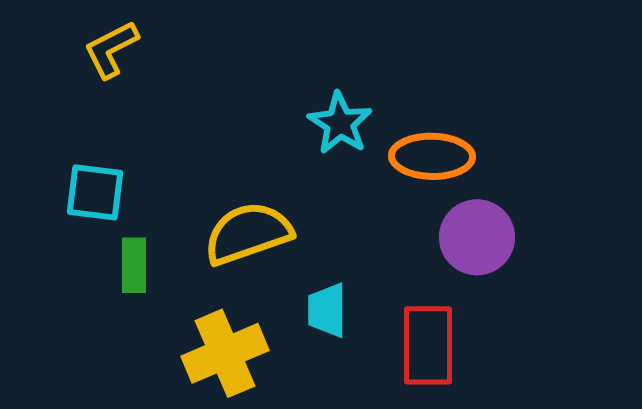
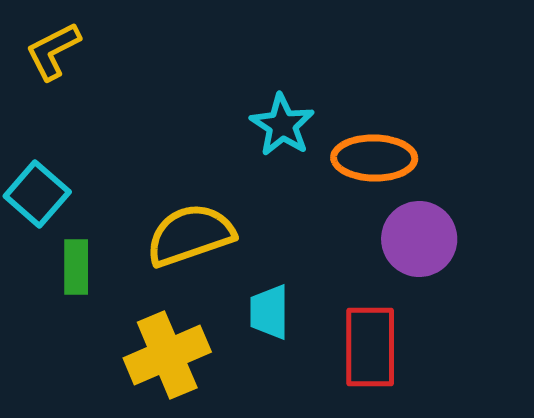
cyan square: (95, 192) -> (37, 194), turned 34

